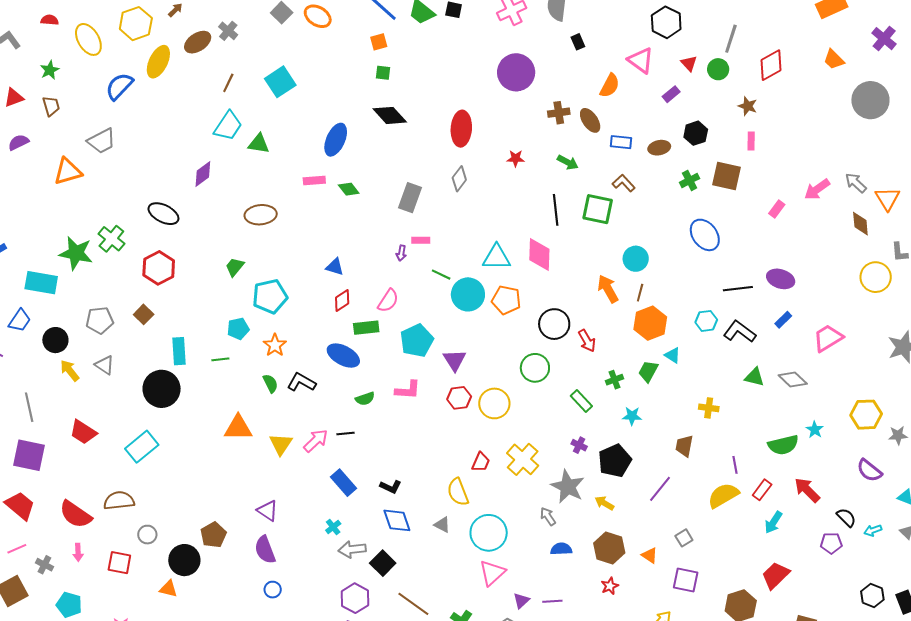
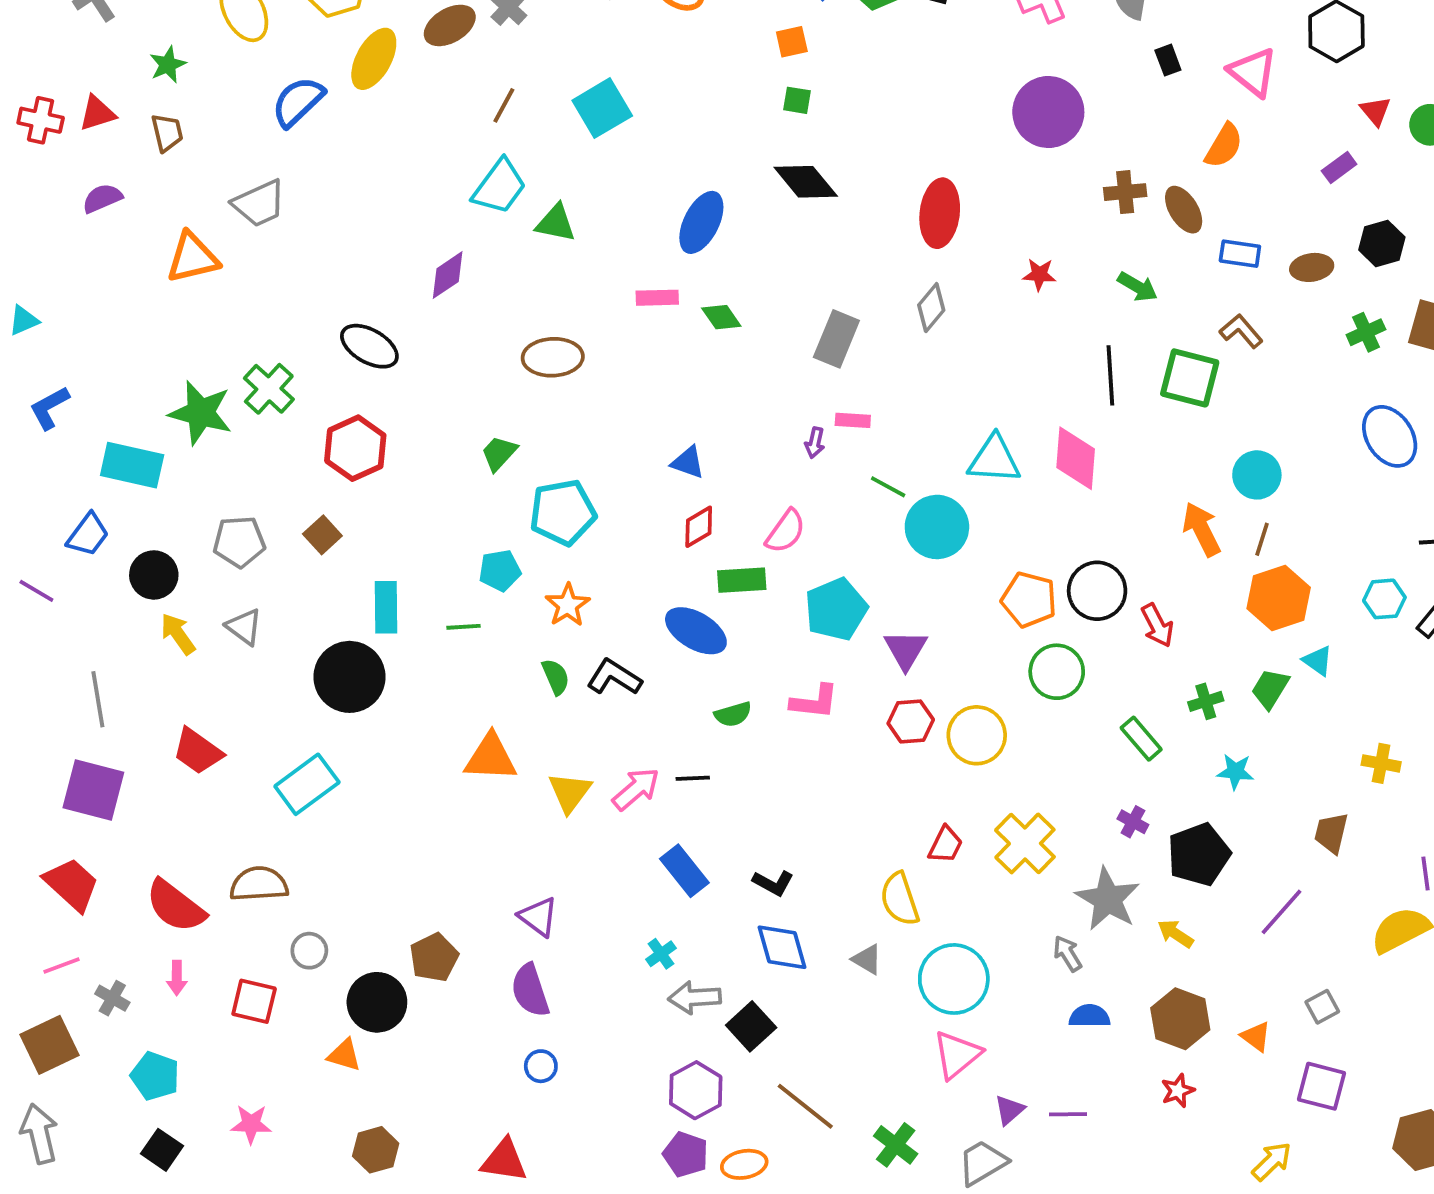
pink triangle: (641, 60) -> (1253, 72), moved
orange pentagon: (506, 300) -> (1029, 600), moved

